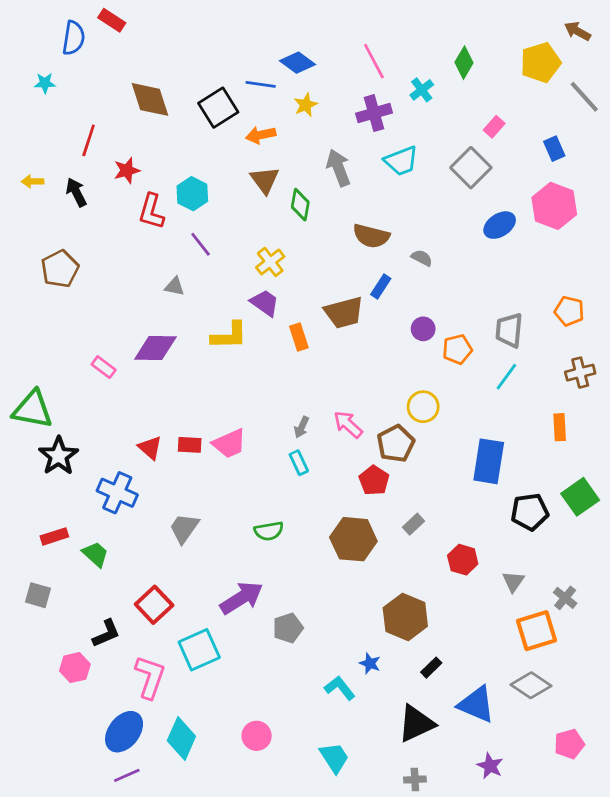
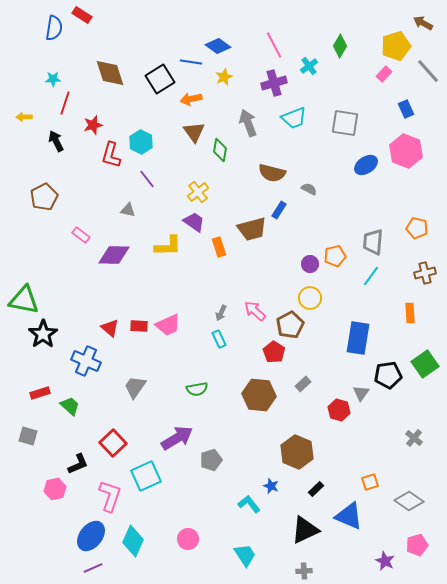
cyan star: (45, 83) -> (53, 79), moved
pink rectangle: (494, 127) -> (384, 74), moved
gray square: (471, 168) -> (345, 123), turned -36
yellow arrow: (33, 181) -> (24, 117), moved
purple circle: (423, 329) -> (310, 264), moved
pink rectangle: (104, 367) -> (81, 235), moved
gray triangle: (513, 581) -> (361, 393), moved
orange square: (536, 631) -> (370, 482), moved, size x0.6
gray diamond: (531, 685) -> (409, 501), moved
purple star: (490, 766) -> (385, 561), moved

